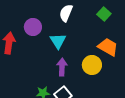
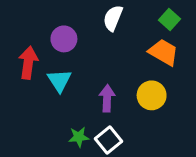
cyan triangle: (58, 41) -> (59, 81), moved
orange trapezoid: (108, 47) -> (163, 52), moved

